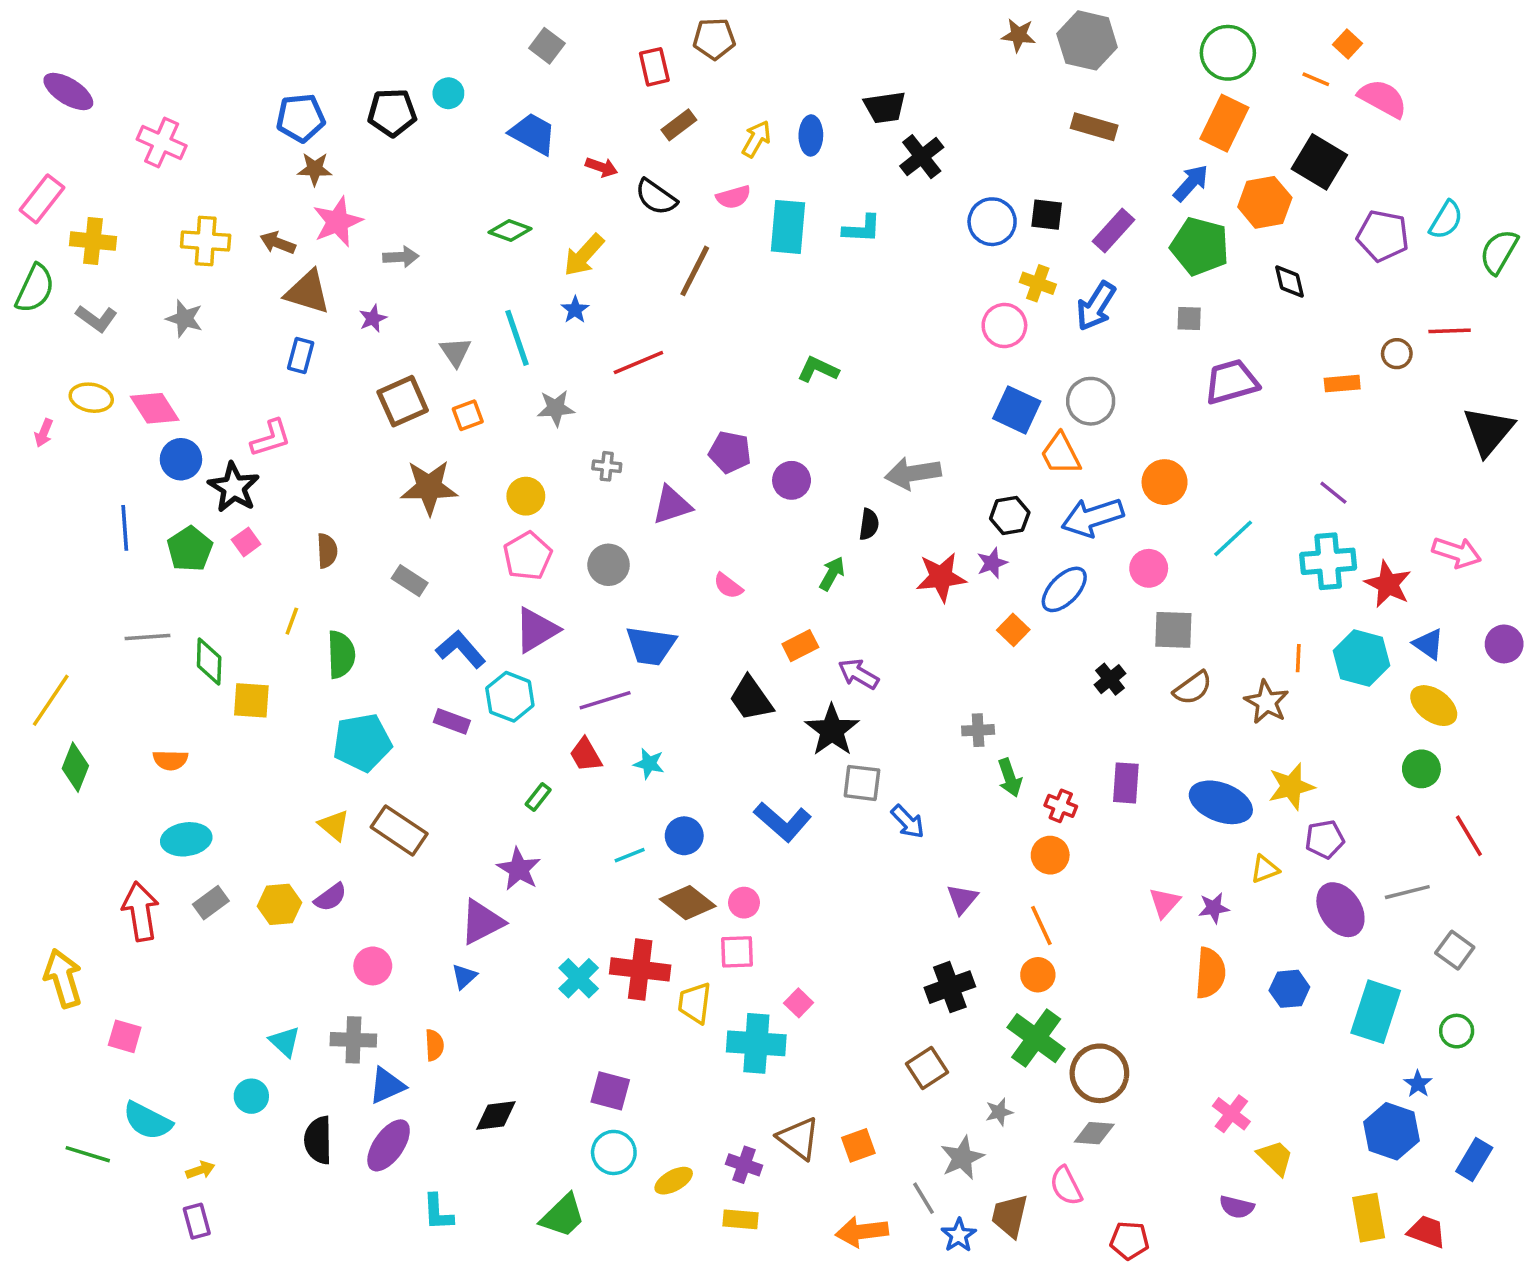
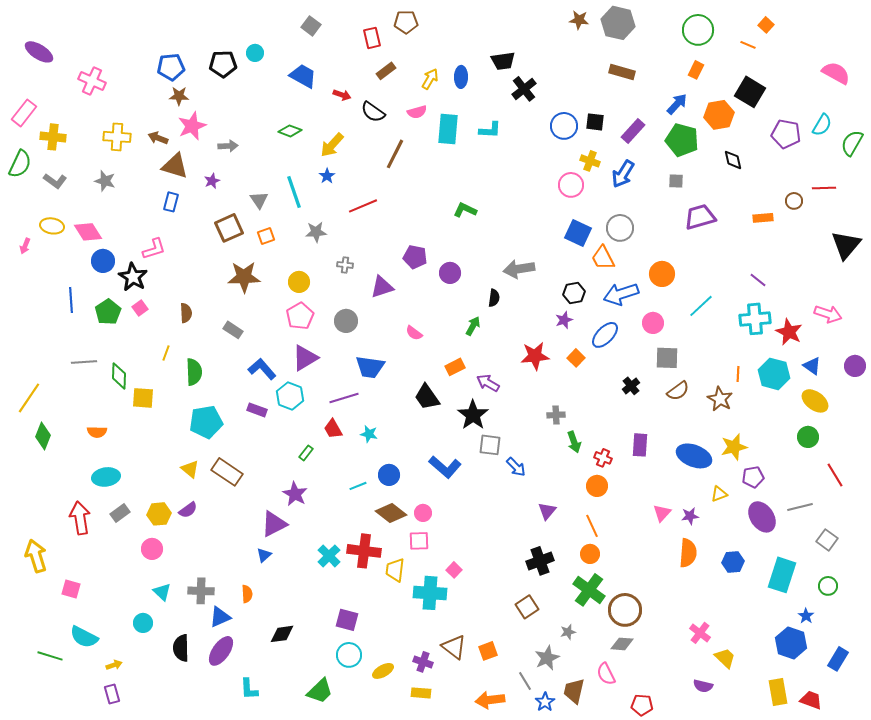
pink semicircle: (1383, 99) -> (836, 73), moved
orange rectangle: (1224, 123) -> (696, 70), size x0.6
red star: (941, 577) -> (535, 356), moved
pink circle: (373, 966) -> (152, 549), moved

